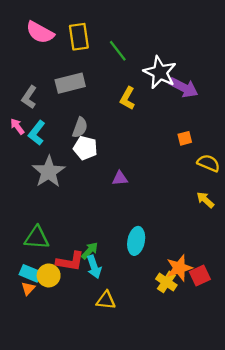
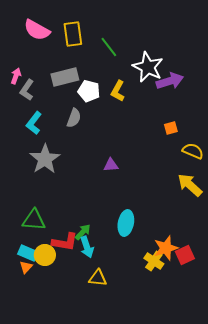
purple arrow: (184, 87) -> (170, 81), turned -44
pink arrow: (17, 126) -> (16, 76), moved, turned 56
white pentagon: (85, 148) -> (89, 91), moved
yellow arrow: (205, 200) -> (190, 185), size x1.5

